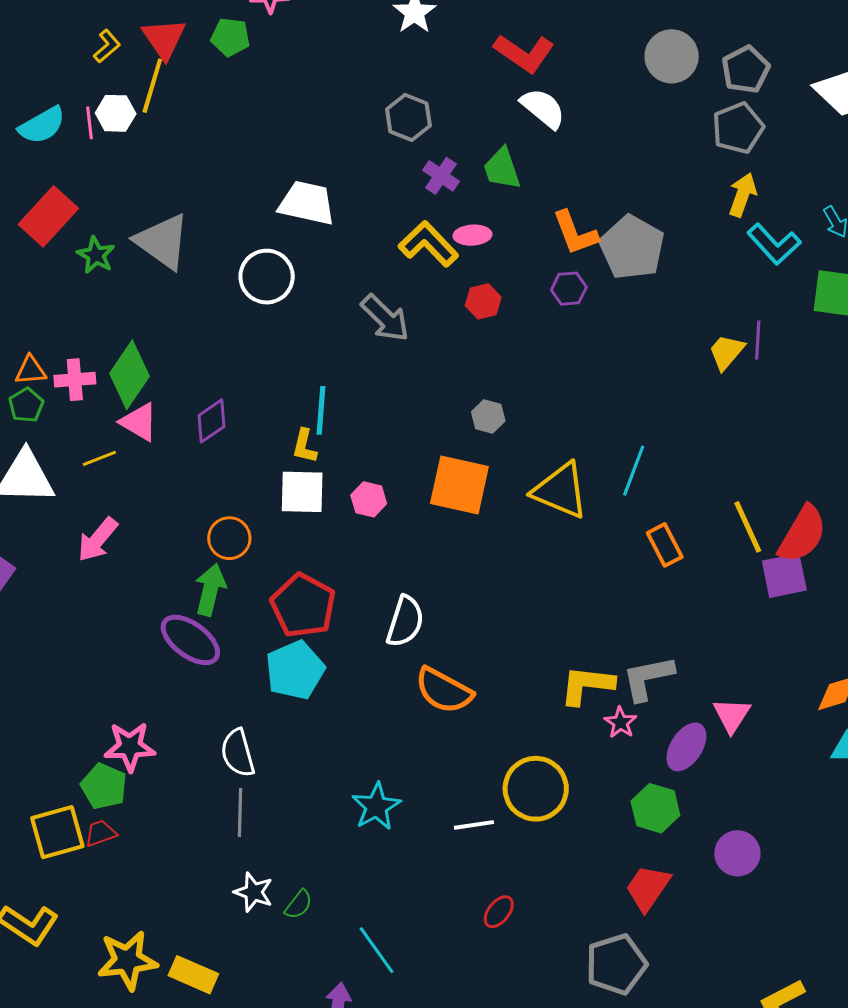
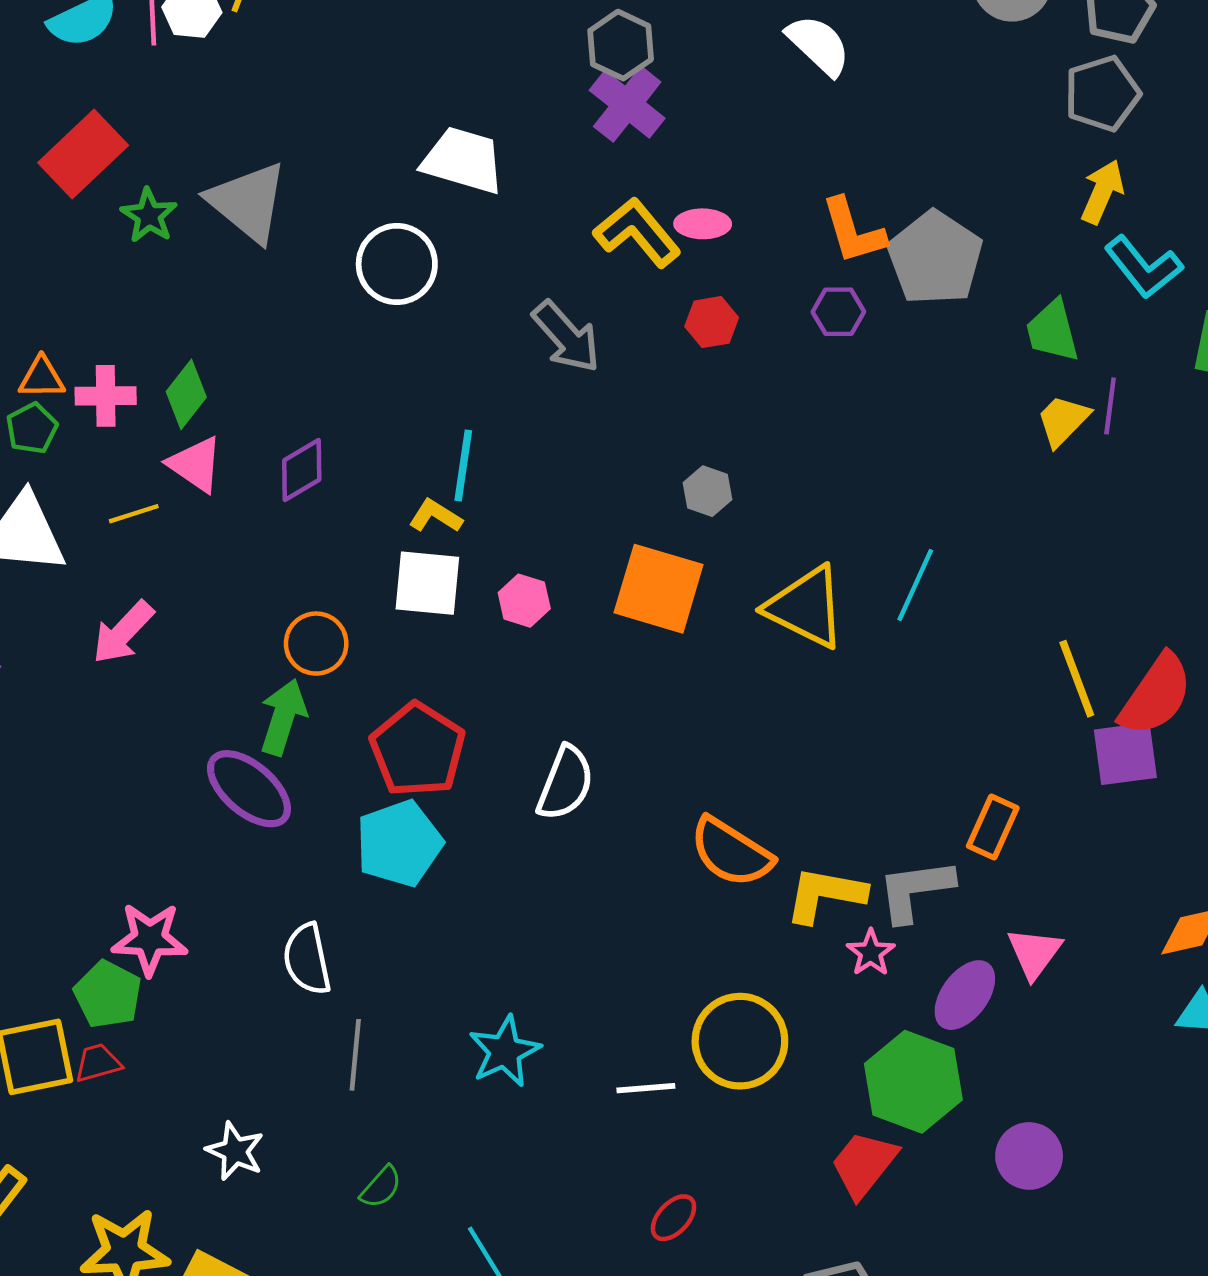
green trapezoid: (502, 169) -> (1053, 331), moved
purple cross: (441, 176) -> (627, 104), moved, size x1.4
green diamond: (130, 375) -> (186, 394), size x0.7
yellow L-shape: (305, 446) -> (435, 516), turned 105
orange rectangle: (665, 545) -> (993, 827), moved, turned 48
orange semicircle: (444, 690) -> (731, 852), moved
green hexagon: (655, 808) -> (913, 1082), size x1.4
gray line: (240, 812) -> (355, 1055), moved
red trapezoid: (648, 888) -> (864, 1164), moved
white star: (254, 892) -> (235, 1151), moved

